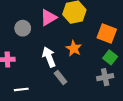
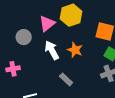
white arrow: (49, 57) -> (52, 50), moved

